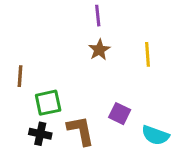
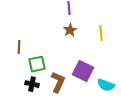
purple square: (120, 114) -> (83, 71), size x1.5
brown L-shape: (81, 131) -> (58, 82), turned 35

